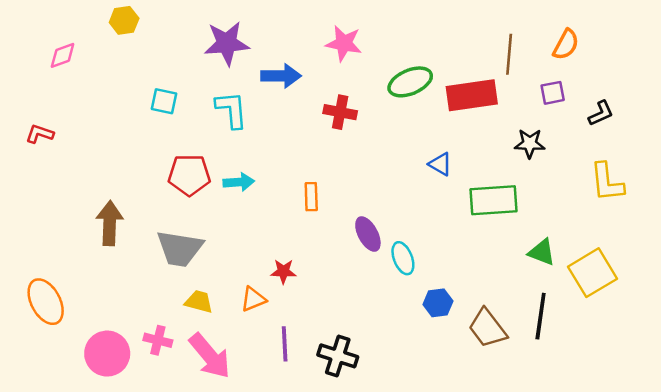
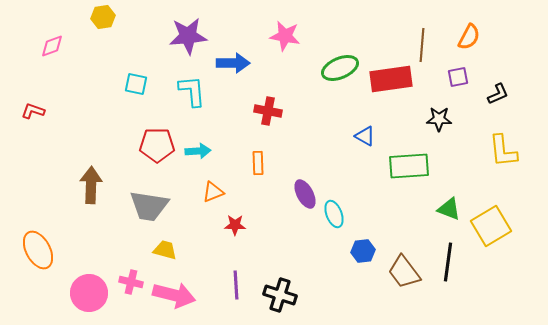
red cross: (340, 112) -> (268, 111), moved
orange triangle: (253, 299) -> (213, 192), moved
pink arrow: (210, 356) -> (174, 295), turned -36

